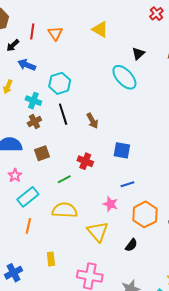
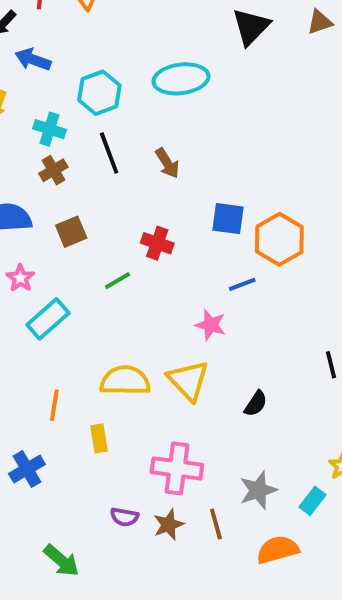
black triangle: (138, 54) -> (251, 27), size x1.5
cyan ellipse: (124, 77) -> (181, 79), moved, turned -52
yellow semicircle: (65, 210) -> (125, 381), moved
orange hexagon: (145, 214) -> (279, 239), moved
orange line: (28, 226) -> (54, 405), moved

